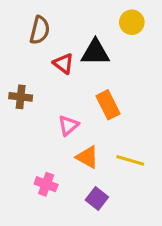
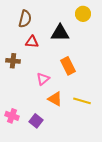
red triangle: (64, 64) -> (32, 42), moved, turned -32
pink cross: (46, 184) -> (12, 116), moved
purple square: (97, 199) -> (36, 121), moved

